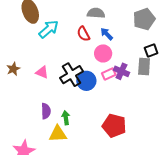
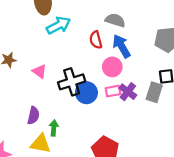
blue arrow: (107, 34) -> (121, 46), size x1.5

